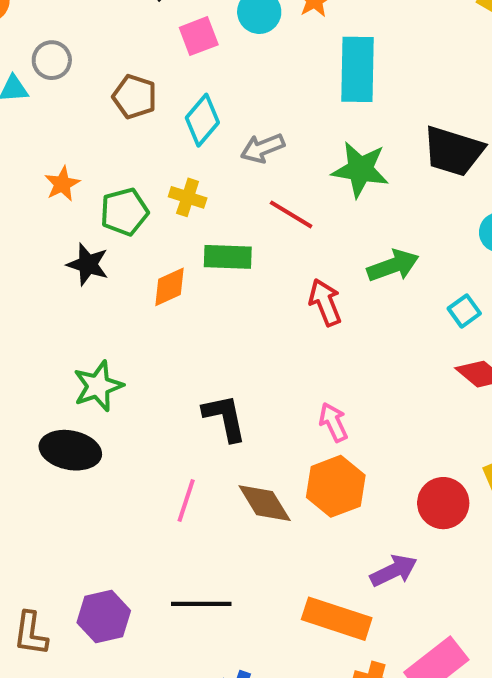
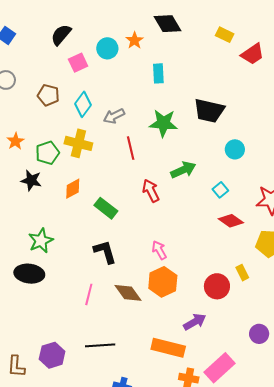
cyan rectangle: (357, 69) -> (158, 73), size x0.6
yellow cross: (188, 197) -> (78, 143), size x1.5
red line: (291, 214) -> (131, 148), turned 50
green rectangle: (228, 257) -> (106, 208), moved, turned 40

